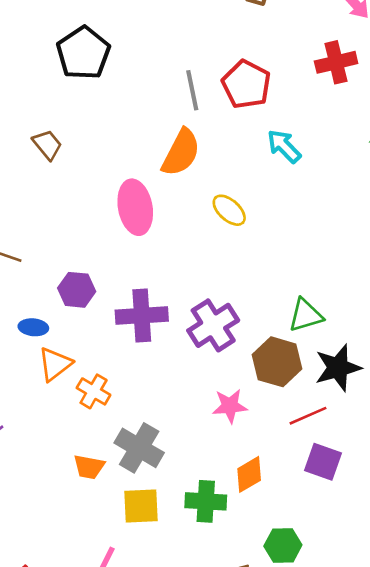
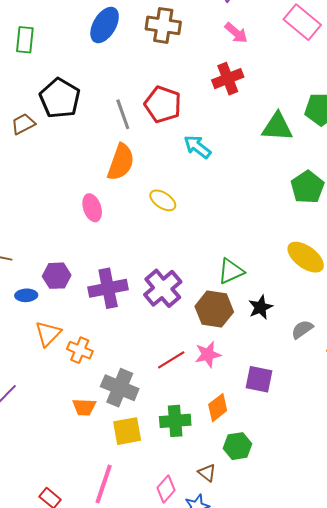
black pentagon: (83, 53) -> (60, 98), moved
brown trapezoid: (47, 145) -> (23, 124), moved, turned -70
pink ellipse: (135, 207) -> (92, 208), size x0.7
blue ellipse: (33, 327) -> (26, 295), moved
black star: (338, 368) -> (260, 307), size x0.7
pink star: (230, 406) -> (208, 354), moved
red line: (308, 416) -> (171, 360), moved
orange diamond: (249, 474) -> (218, 408), moved

